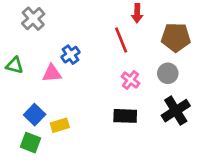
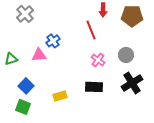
brown pentagon: (176, 37) -> (132, 16), moved
green triangle: (15, 65) -> (11, 59), moved, turned -32
yellow rectangle: (60, 125) -> (60, 96), moved

